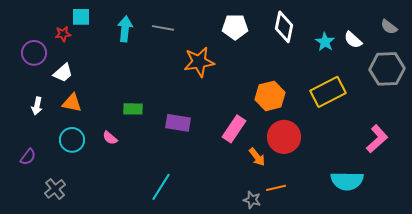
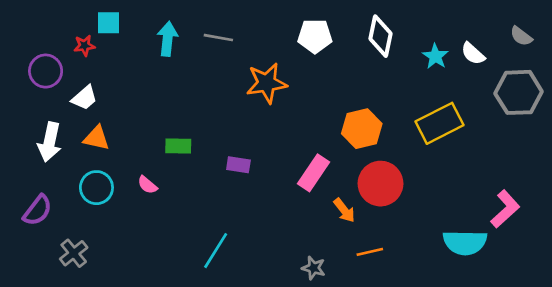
white arrow: (37, 106) -> (50, 142), size x1.6
purple rectangle: (178, 123) -> (238, 165), size x0.7
pink L-shape: (377, 139) -> (505, 209), moved
purple semicircle: (28, 157) -> (37, 210), size x1.4
gray star: (252, 200) -> (314, 268), moved

